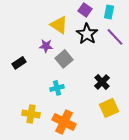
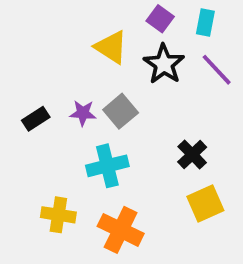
purple star: (46, 46) -> (83, 113), moved
cyan cross: (57, 88) -> (107, 166), size x1.5

